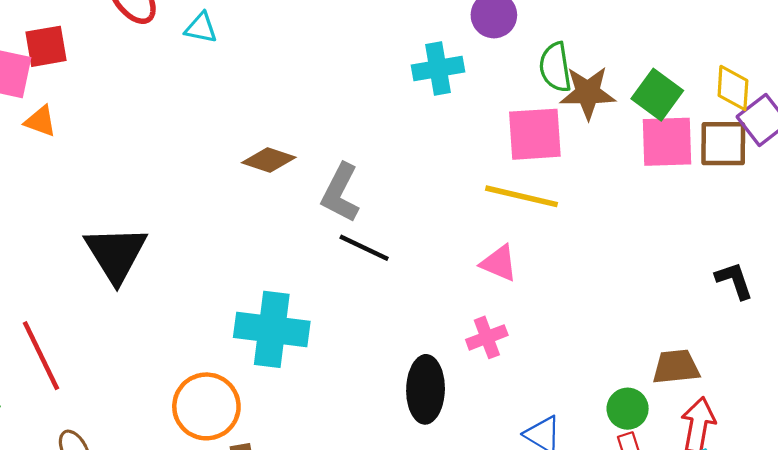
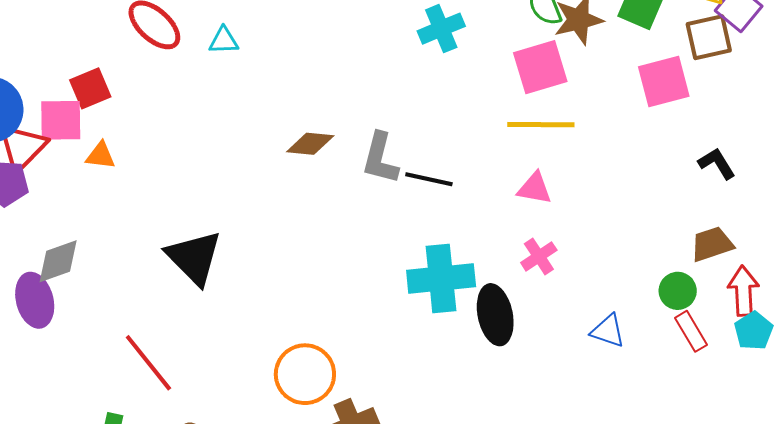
pink square: (667, 142) -> (664, 82), moved
black line: (364, 248) -> (429, 179), moved
black L-shape: (734, 280) -> (717, 163), moved
cyan cross: (272, 329) -> (441, 278), moved

